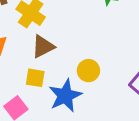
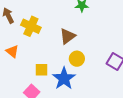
brown triangle: (43, 47) -> (68, 36), moved

